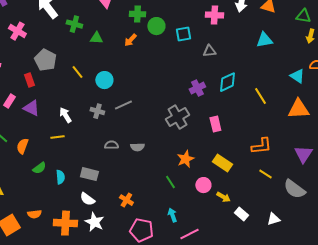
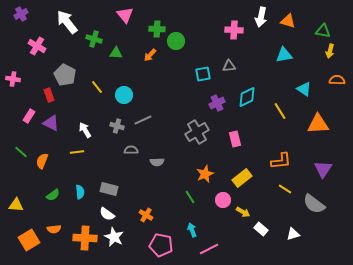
cyan square: (183, 34) -> (203, 74), moved
cyan triangle: (297, 76) -> (304, 89), moved
gray semicircle: (111, 145) -> (131, 150), moved
yellow rectangle: (222, 163) -> (242, 178), turned -72
green semicircle: (39, 168) -> (53, 195), moved

